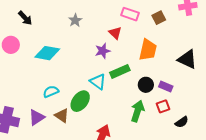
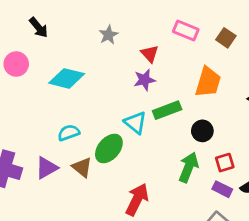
brown square: (159, 18) -> (226, 38), turned -32
red triangle: (115, 33) -> (150, 54), moved
purple rectangle: (166, 87) -> (222, 189), moved

